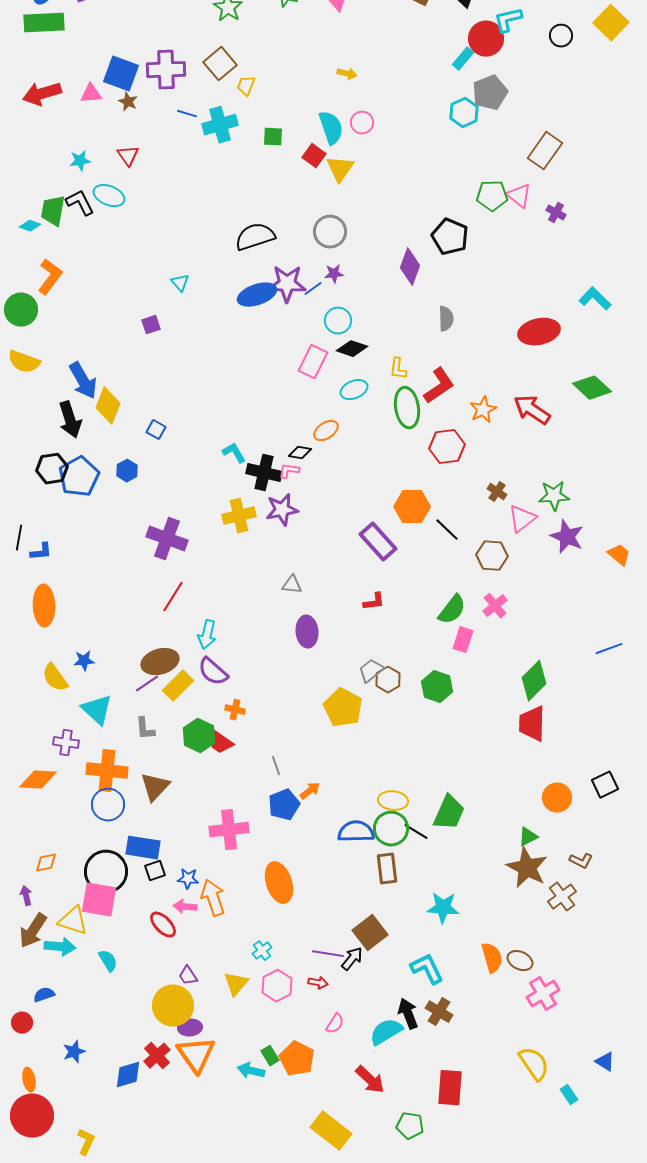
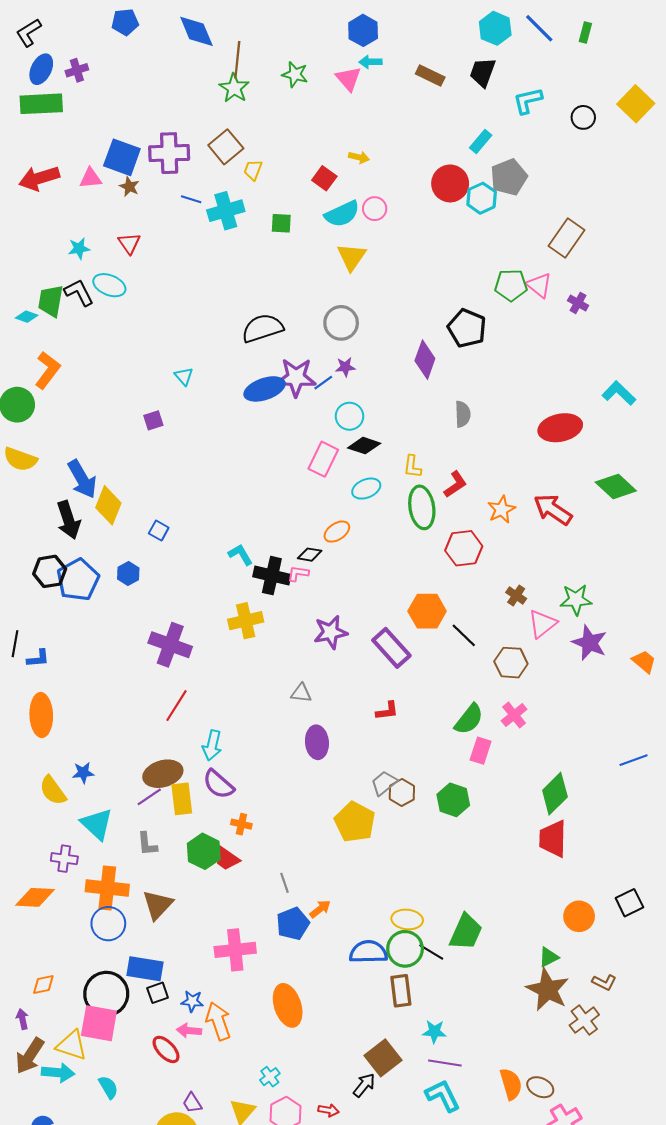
red circle: (486, 39) -> (450, 183), moved
cyan semicircle: (331, 128) -> (342, 214), turned 84
red square: (314, 156) -> (324, 178), moved
red L-shape: (439, 386) -> (455, 484), size x0.7
purple star: (282, 510) -> (331, 632), moved
yellow rectangle: (178, 686) -> (182, 799), turned -52
cyan star: (443, 908) -> (434, 1032), moved, size x0.7
purple line: (328, 954) -> (445, 1063), moved

